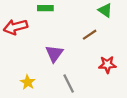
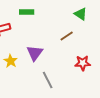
yellow star: (28, 82) -> (11, 61), moved

